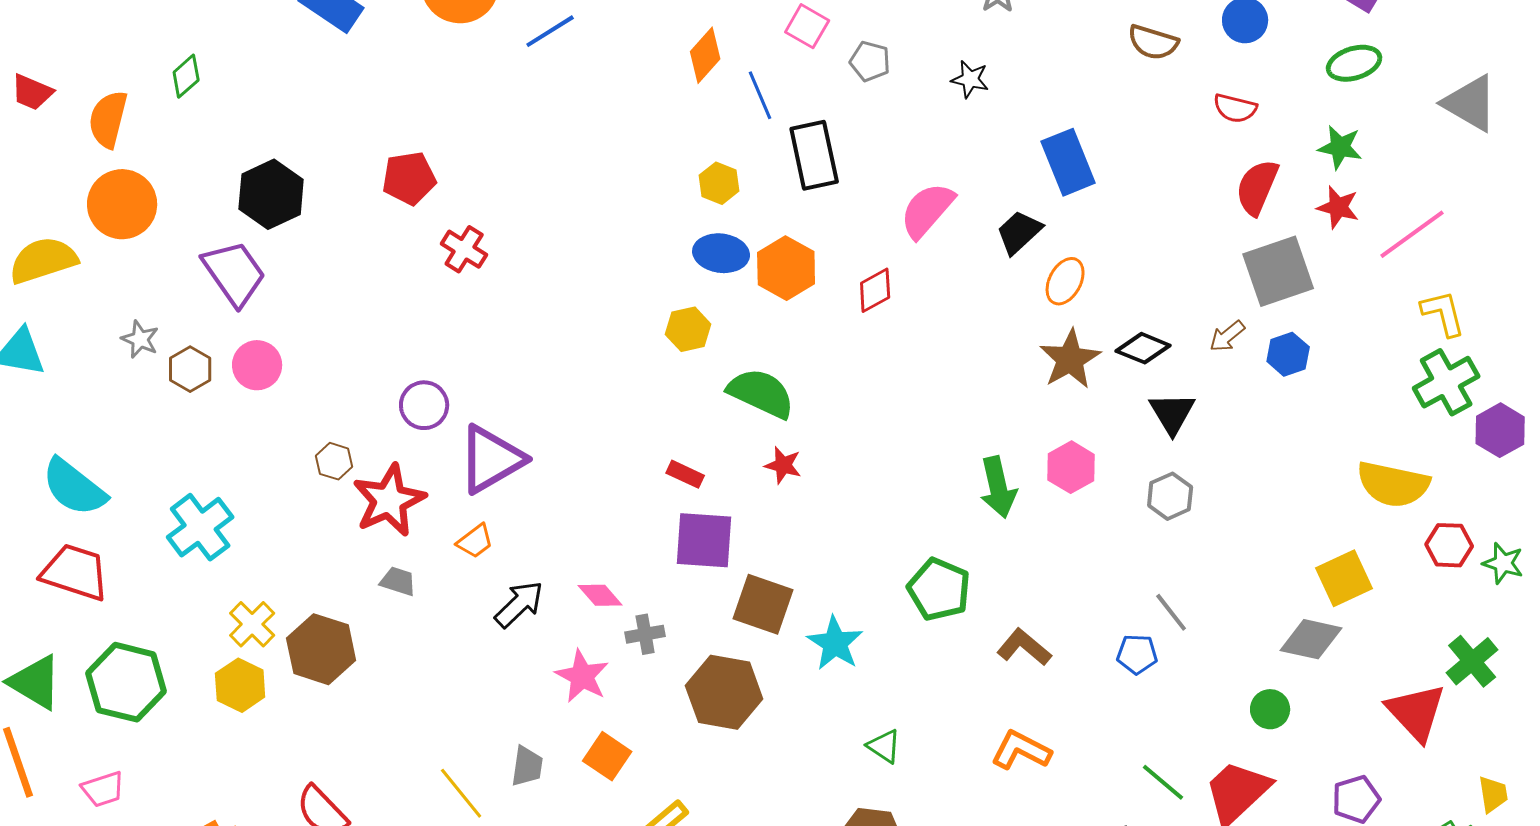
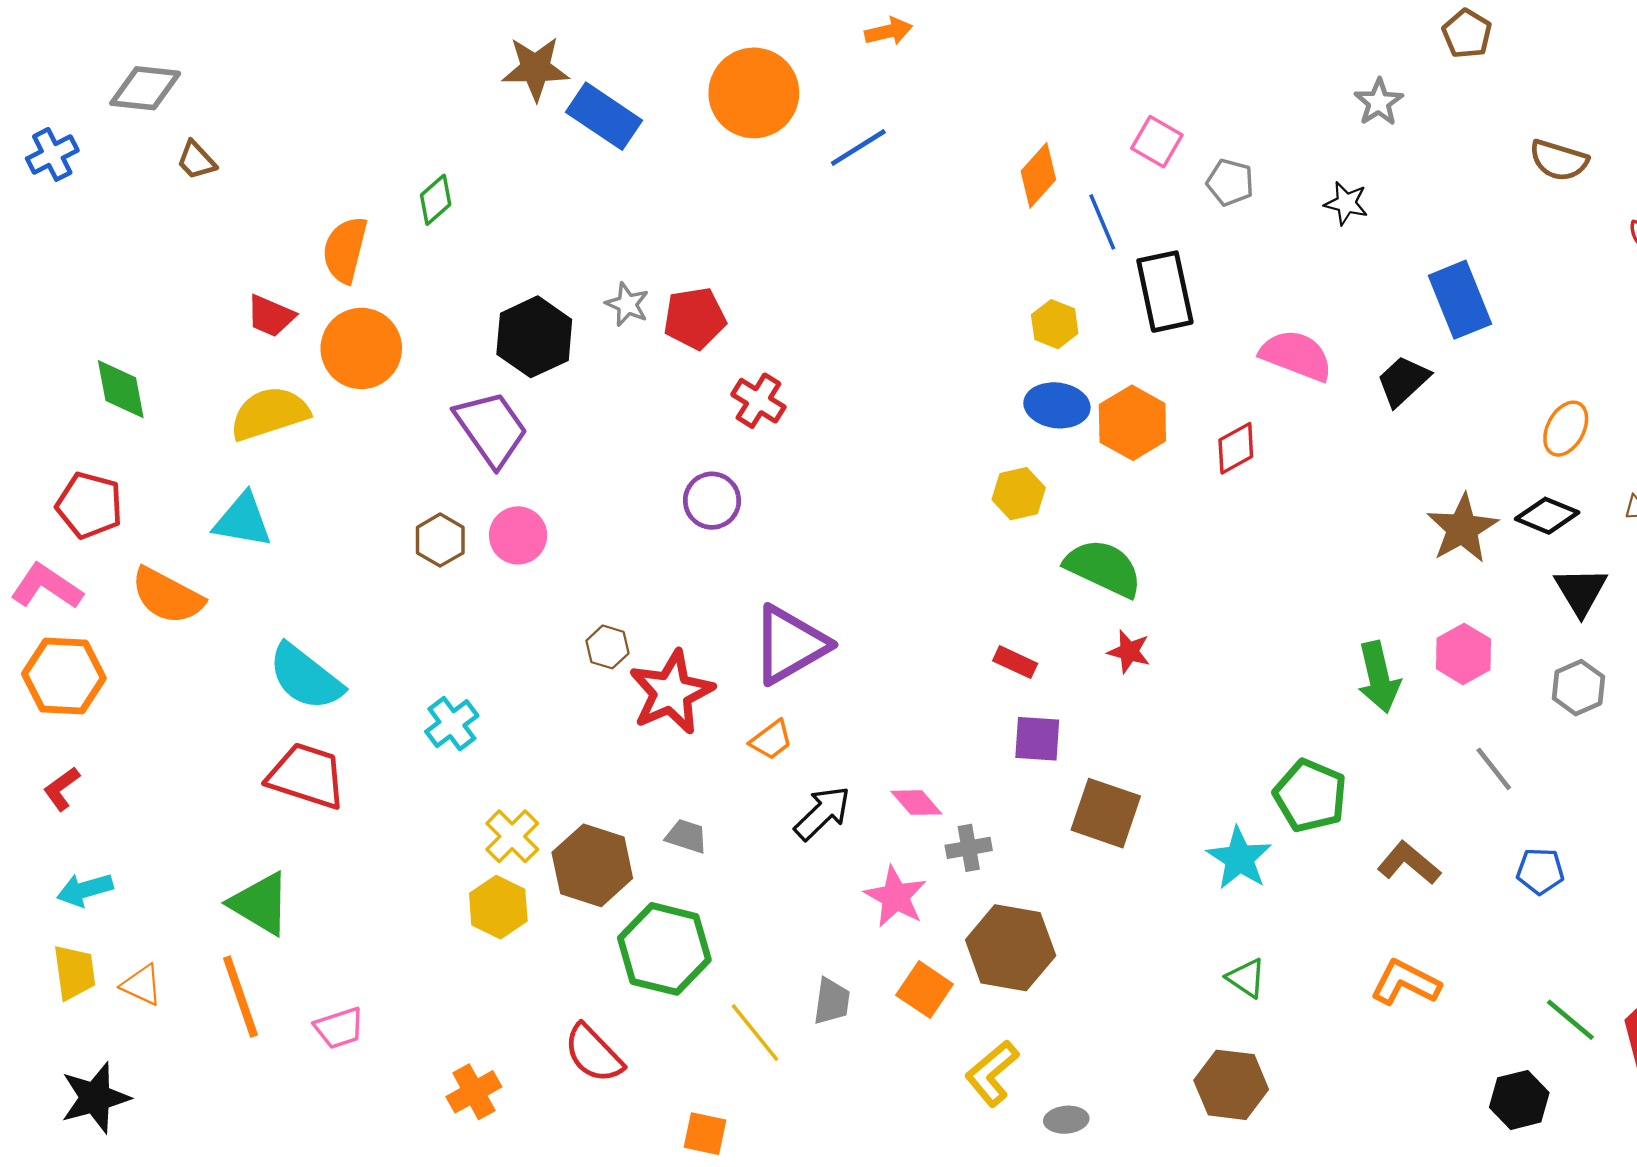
red trapezoid: (32, 92) -> (271, 316), moved
pink semicircle: (927, 210) -> (1296, 355), turned 70
orange ellipse: (1065, 281) -> (1566, 429), moved
gray star: (140, 339) -> (627, 304), moved
purple circle: (424, 405) -> (712, 501), moved
cyan cross: (200, 527) -> (452, 724), size x0.7
purple square: (704, 540) -> (1037, 739), size x0.7
gray trapezoid: (398, 581) -> (686, 836), moved
gray line: (1171, 612) -> (1494, 769), moved
cyan star: (835, 643) -> (1239, 858), moved
green hexagon: (126, 682) -> (664, 949), moved
brown hexagon: (724, 692) -> (1011, 948), moved

